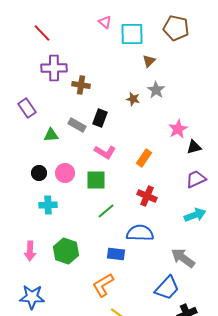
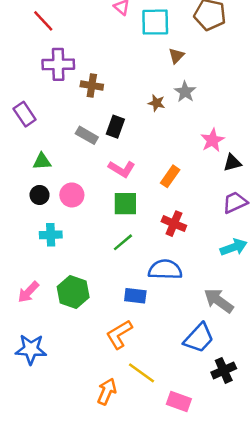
green triangle: (51, 135) -> (42, 161), moved
green square: (96, 180) -> (125, 204), moved
pink arrow: (30, 251) -> (28, 292), turned 42

